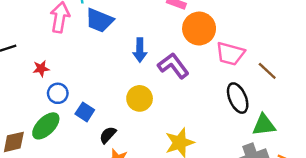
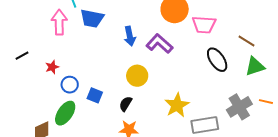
brown line: (267, 71) -> (247, 41), moved
green triangle: (264, 125) -> (255, 66), moved
black semicircle: (108, 135) -> (126, 104), moved

